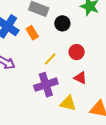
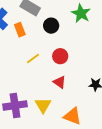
purple cross: (46, 85) -> (15, 105), moved
yellow triangle: (68, 103) -> (43, 105), turned 36

